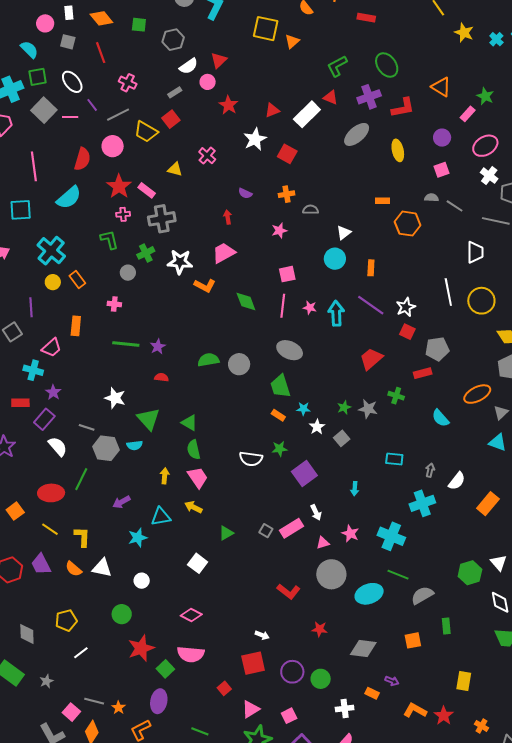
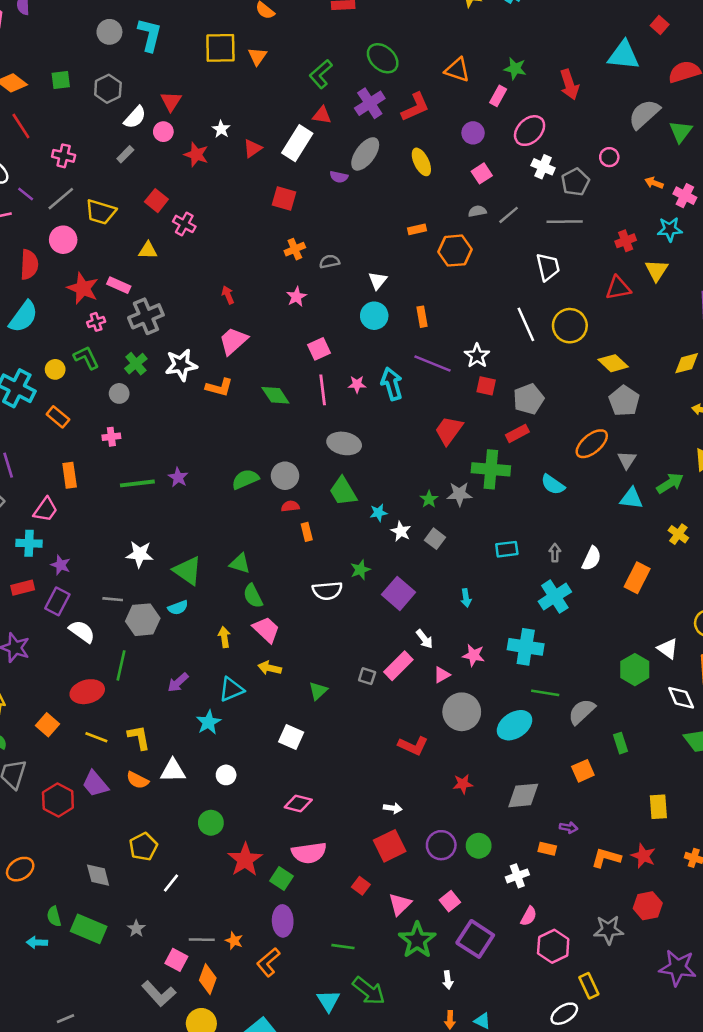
red square: (171, 119) -> (156, 201), moved
white star: (255, 139) -> (221, 129), moved, size x0.6
purple semicircle: (245, 193) -> (339, 177), moved
gray line: (455, 206) -> (509, 215), turned -60
yellow circle: (53, 282) -> (55, 369), moved
red semicircle: (161, 377) -> (290, 506), moved
green cross: (396, 396) -> (491, 469), size x1.8
orange rectangle: (278, 415) -> (307, 532), moved, turned 56

